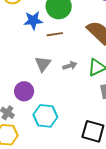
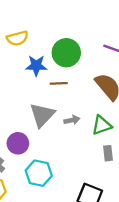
gray triangle: (43, 64) -> (42, 115), size x1.4

